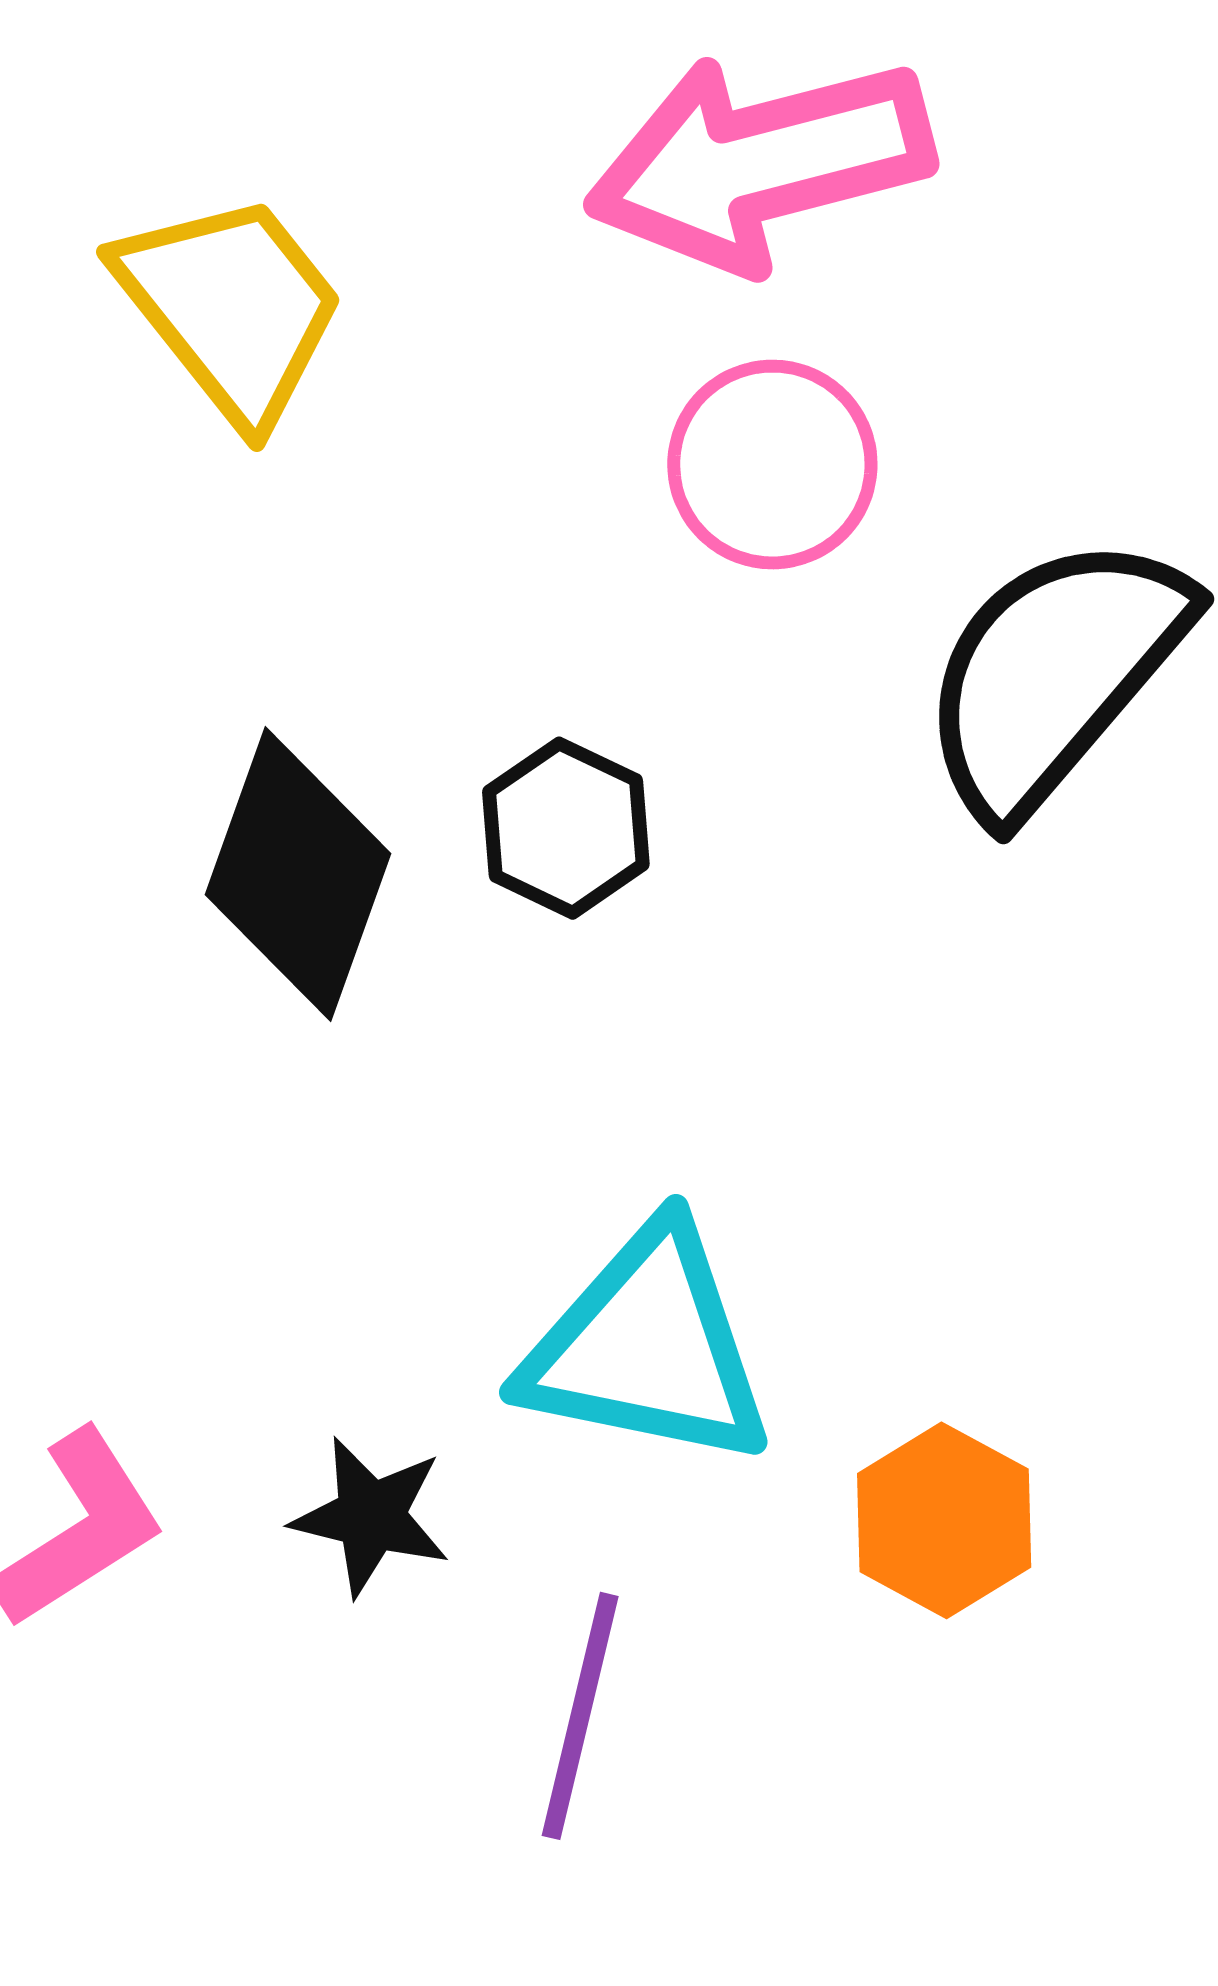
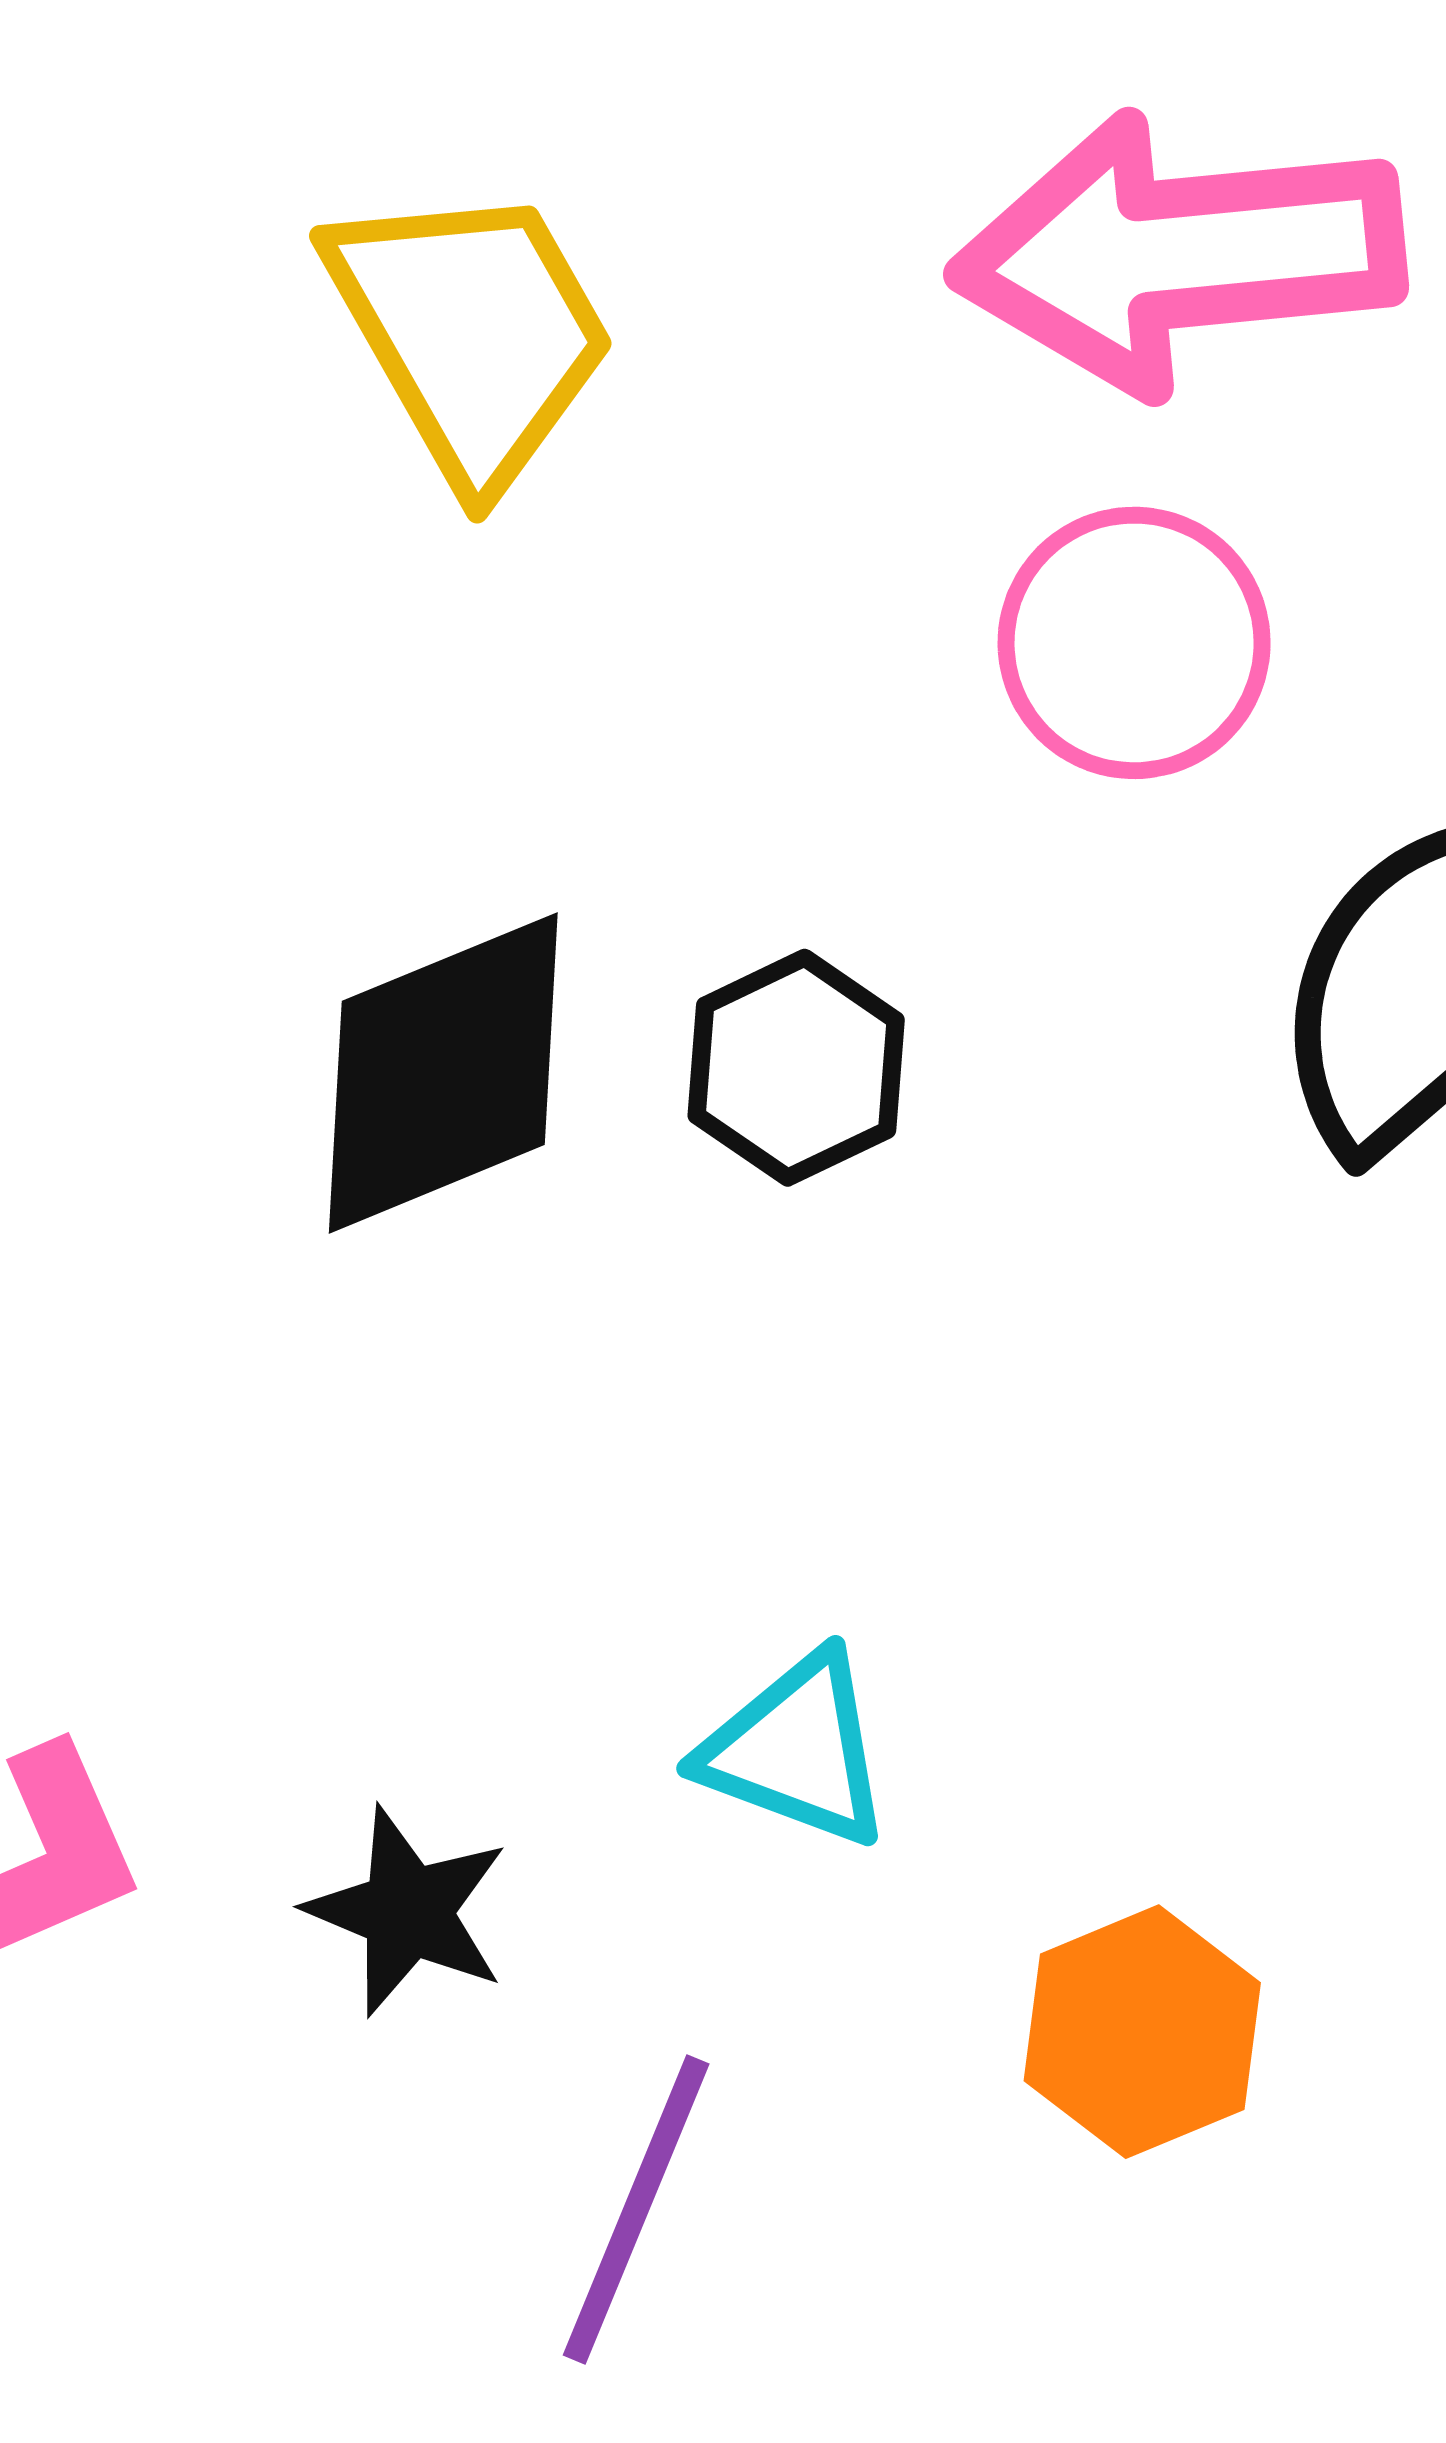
black diamond: (298, 874) -> (443, 1073), turned 39
cyan triangle: (647, 1347) -> (797, 1750), size x0.6

